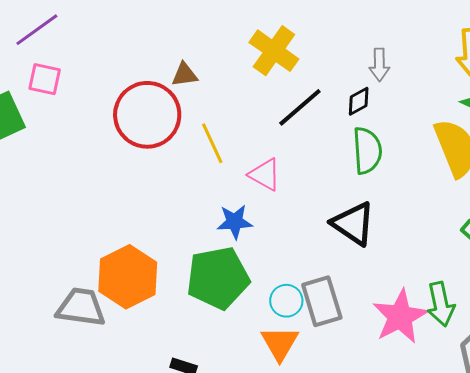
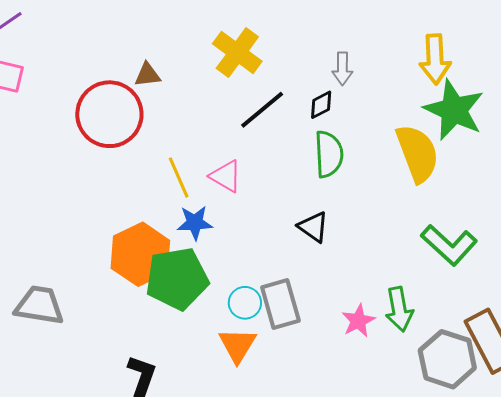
yellow line: (212, 143) -> (179, 178), moved
black triangle: (353, 224) -> (313, 227), size x0.7
orange hexagon: (128, 277) -> (140, 254), moved
pink star: (400, 317) -> (358, 321), size x0.6

